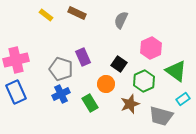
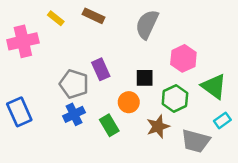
gray semicircle: (121, 20) -> (147, 24), size x1.4
pink cross: (16, 60) -> (23, 41), moved
black square: (119, 64) -> (145, 78), turned -35

